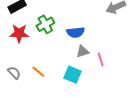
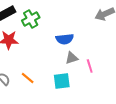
green cross: (45, 24) -> (31, 19), moved
cyan square: (73, 75) -> (62, 81), turned -30

